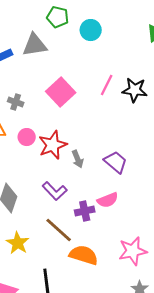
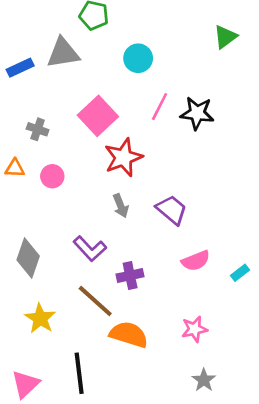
cyan circle: (91, 30) -> (138, 58), moved
red star: (53, 145) -> (123, 157), moved
pink semicircle: (108, 200) -> (196, 261), moved
pink star: (133, 251) -> (194, 329), size x0.7

